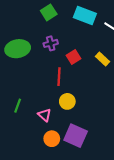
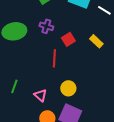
purple cross: (51, 43) -> (46, 26), turned 32
yellow circle: (67, 101) -> (68, 88), moved

